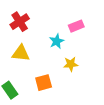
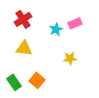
cyan star: (57, 41) -> (56, 29), moved
orange square: (44, 83) -> (37, 80), moved, turned -35

